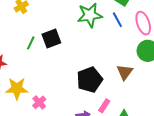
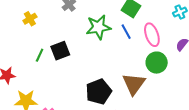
brown triangle: (125, 72) -> (134, 84), size x1.4

